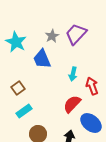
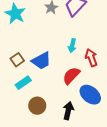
blue trapezoid: (42, 59) -> (41, 61), moved, turned -95

